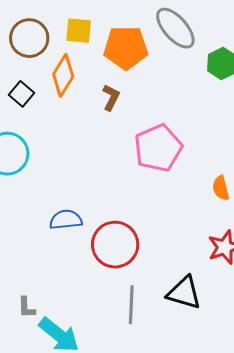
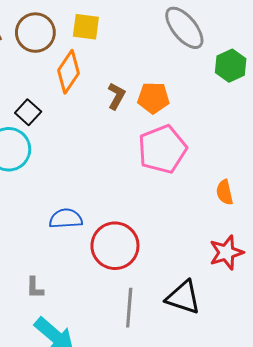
orange pentagon: (126, 48) -> (153, 98), moved, size x0.7
black square: (21, 94) -> (28, 112), moved
gray L-shape: (26, 307) -> (35, 288), moved

